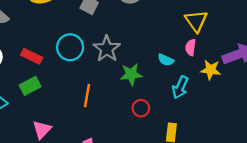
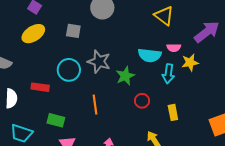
pink semicircle: (191, 47) -> (174, 48), moved, turned -80
cyan semicircle: (166, 60) -> (150, 55), size x1.6
yellow star: (211, 70) -> (190, 63), moved
green rectangle: (30, 86) -> (56, 120), moved, turned 60

